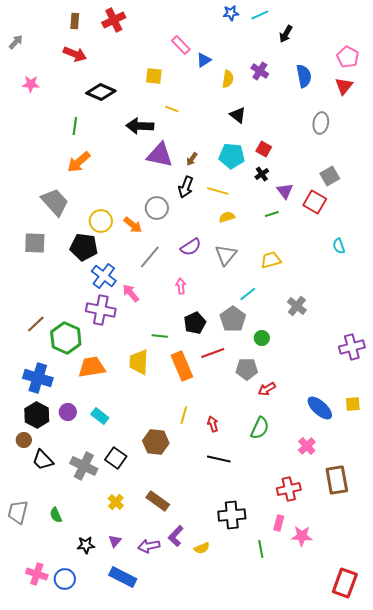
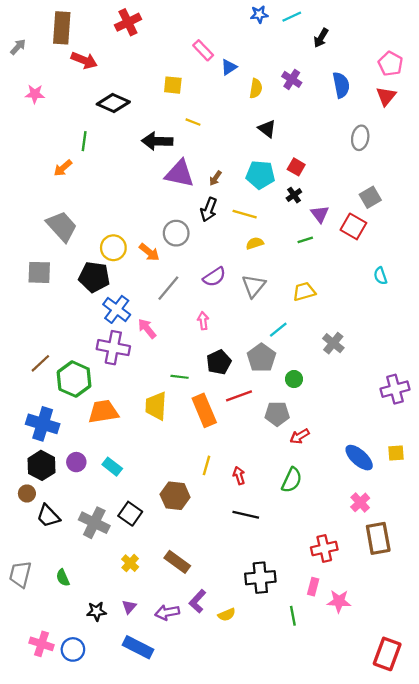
brown rectangle: (75, 21) -> (62, 28), moved, size x1.8
orange arrow: (79, 162) -> (63, 168), moved, size x0.7
pink cross: (307, 446) -> (360, 502), moved

